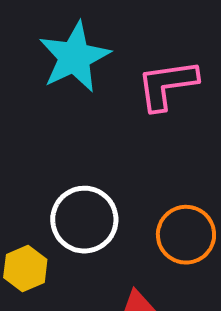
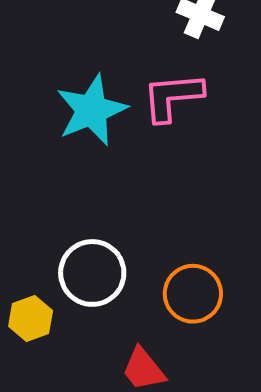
pink L-shape: (167, 85) -> (173, 97), moved

